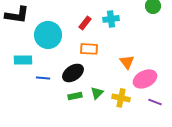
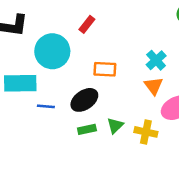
cyan cross: (111, 19) -> (156, 60), moved, turned -35
red rectangle: (85, 23) -> (87, 24), moved
cyan rectangle: (23, 60) -> (20, 83), size x1.4

